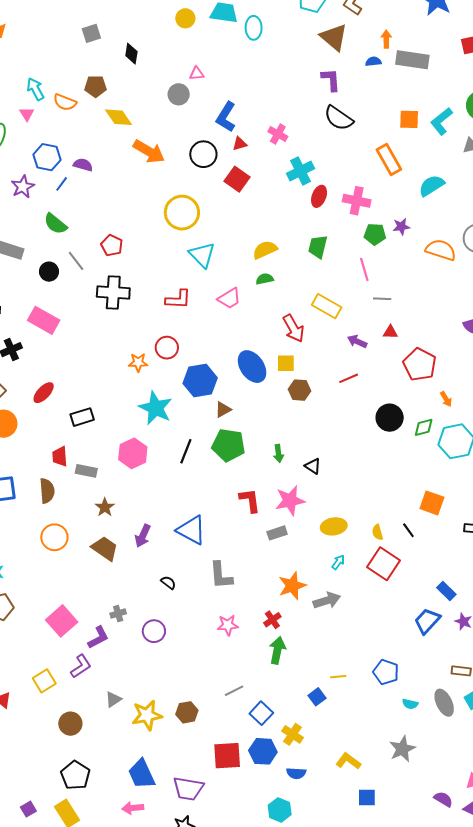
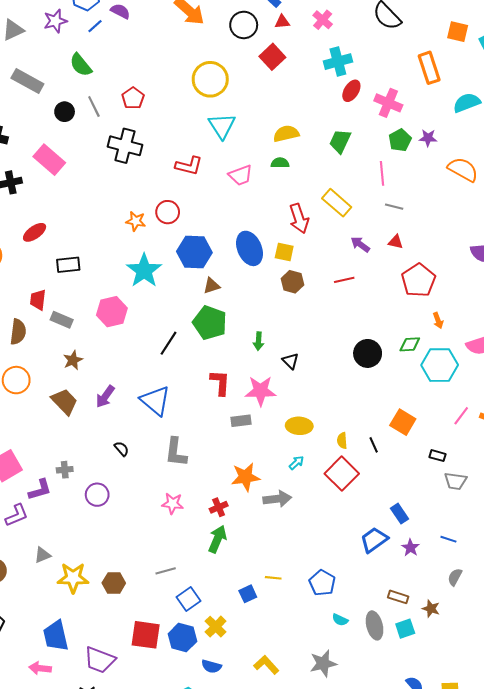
green pentagon: (375, 234) -> (400, 140), turned 30
black circle: (390, 418) -> (368, 353), moved
black line: (186, 451) -> (169, 343), moved

